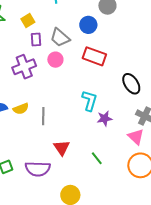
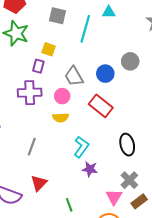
yellow square: (28, 20) -> (49, 49), turned 32
purple rectangle: (36, 39) -> (38, 66), moved
yellow semicircle: (21, 109) -> (61, 118), moved

